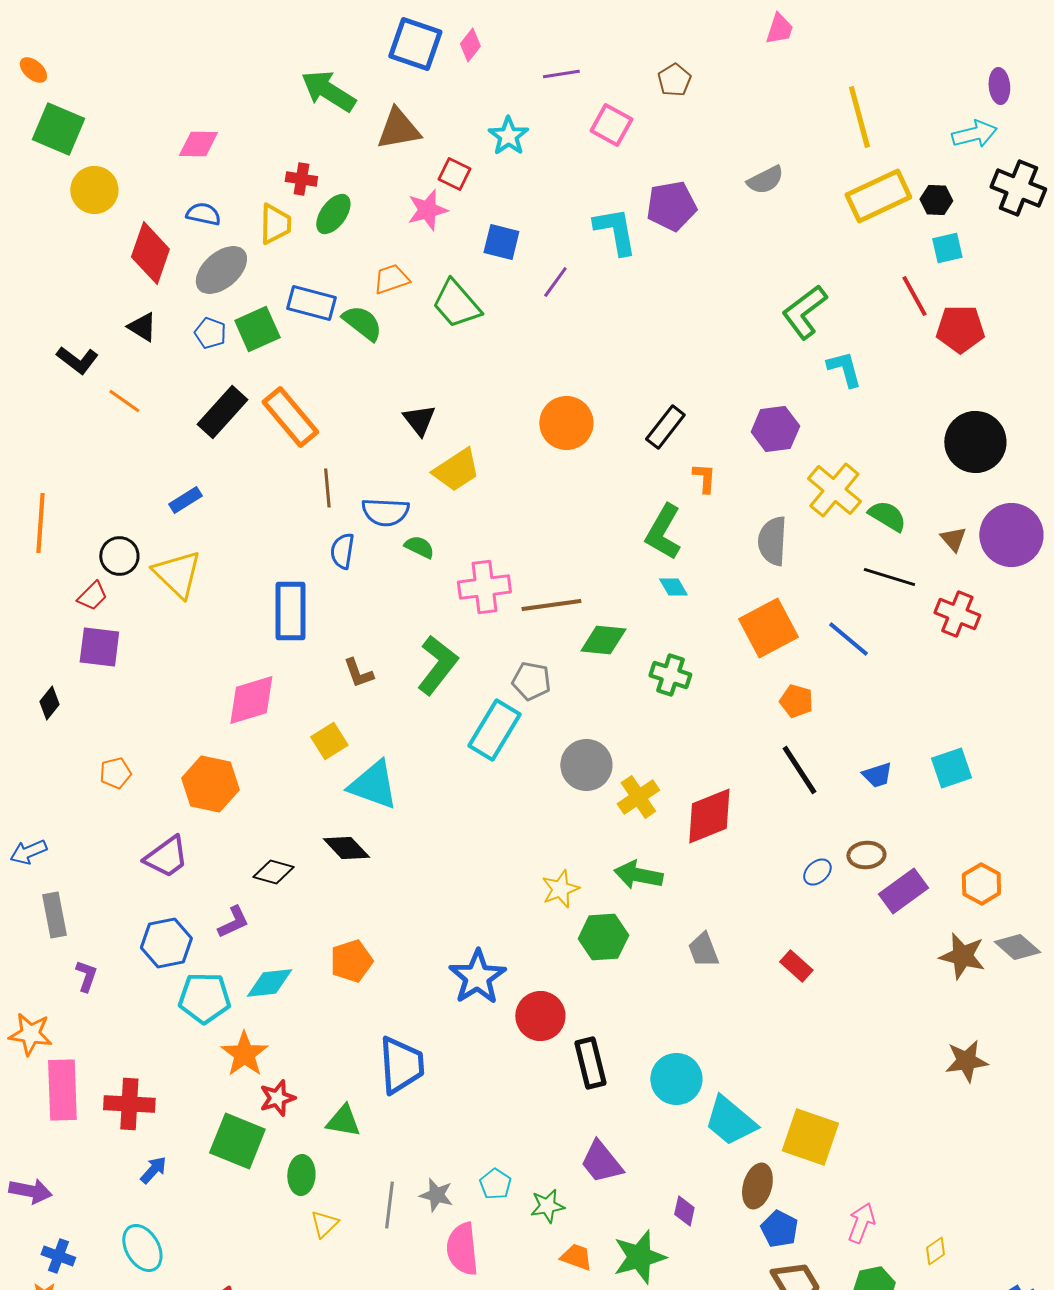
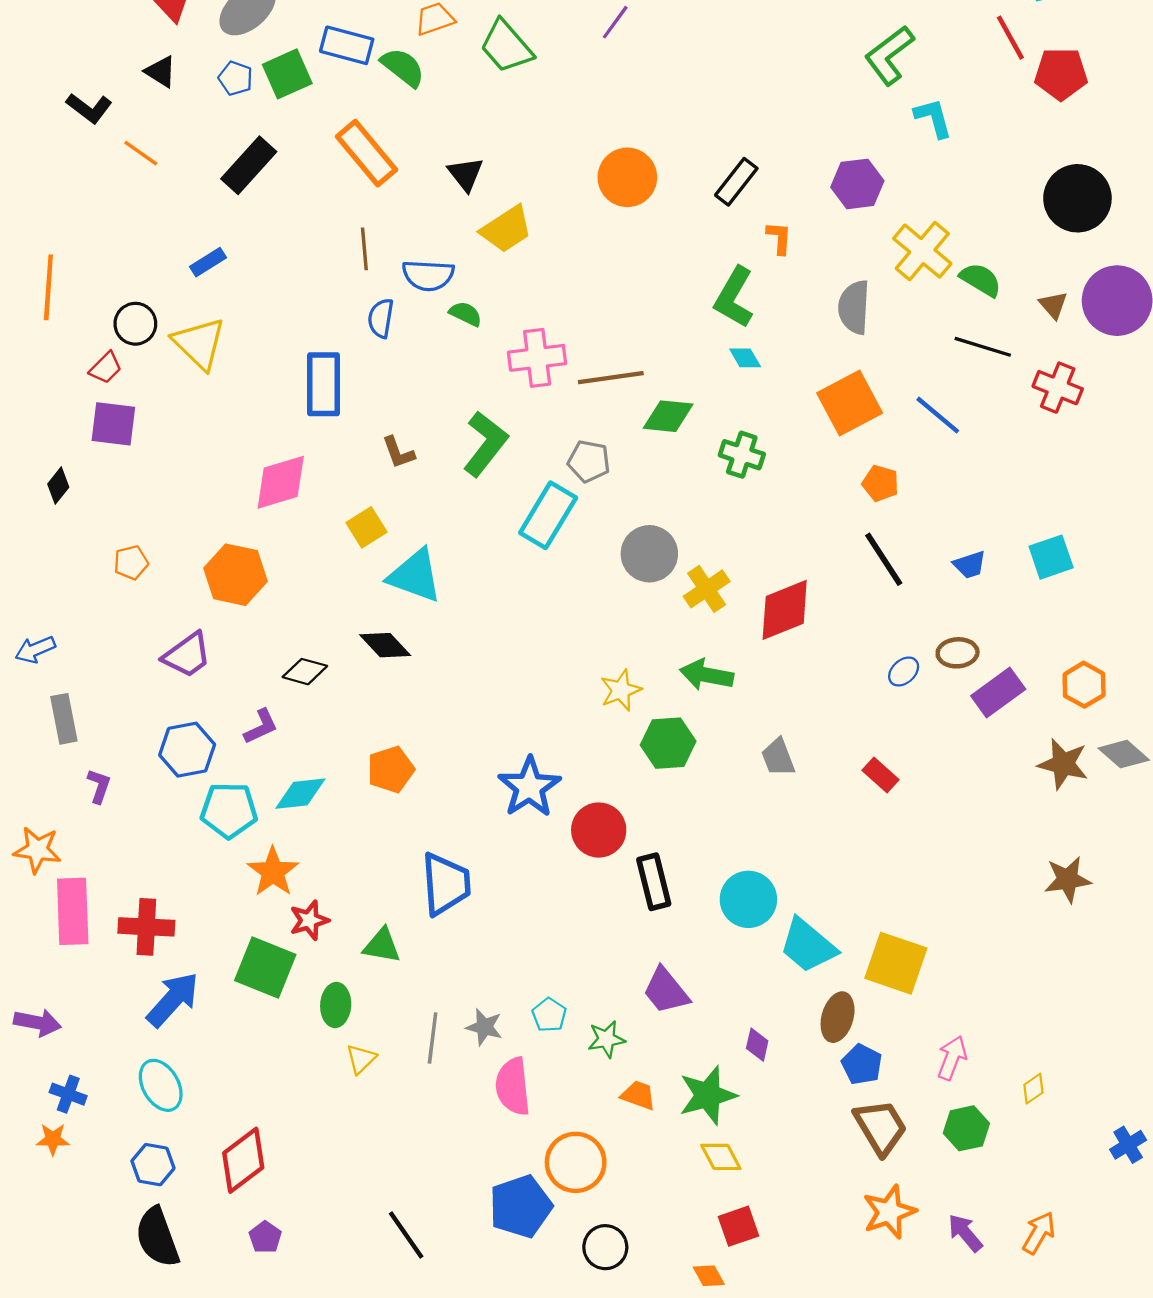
orange rectangle: (290, 417) -> (366, 153), moved
blue arrow: (153, 1170) -> (173, 999), size x1.8

